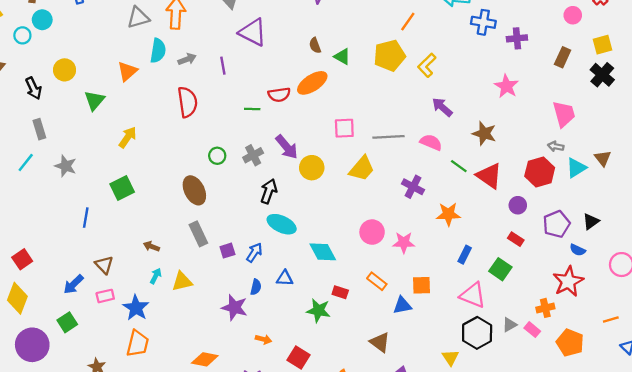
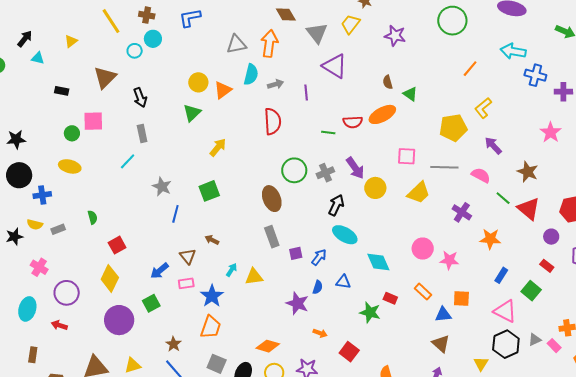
yellow pentagon: (390, 56) -> (453, 128), moved
yellow circle: (65, 70) -> (198, 82), moved
green circle: (217, 156) -> (294, 170), size x1.6
gray star: (66, 166) -> (162, 187), moved
brown arrow: (151, 246) -> (212, 240), moved
brown triangle: (380, 342) -> (441, 344), moved

